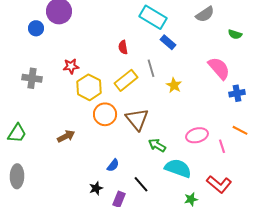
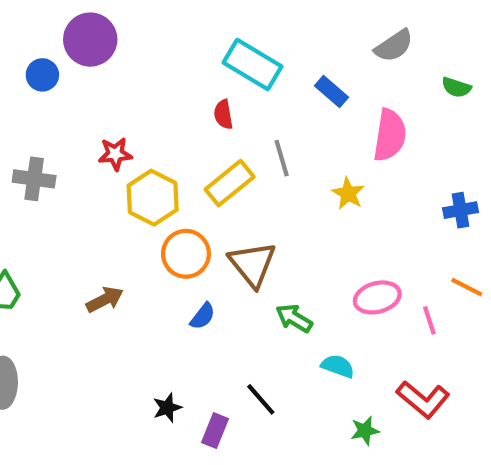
cyan rectangle: (153, 17) -> (252, 64), moved
blue rectangle: (168, 42) -> (332, 92), moved
pink semicircle: (219, 68) -> (390, 135), moved, turned 50
yellow star: (174, 85) -> (348, 193), moved
blue semicircle: (113, 165) -> (203, 316), moved
cyan semicircle: (178, 168) -> (338, 366), size x0.6

